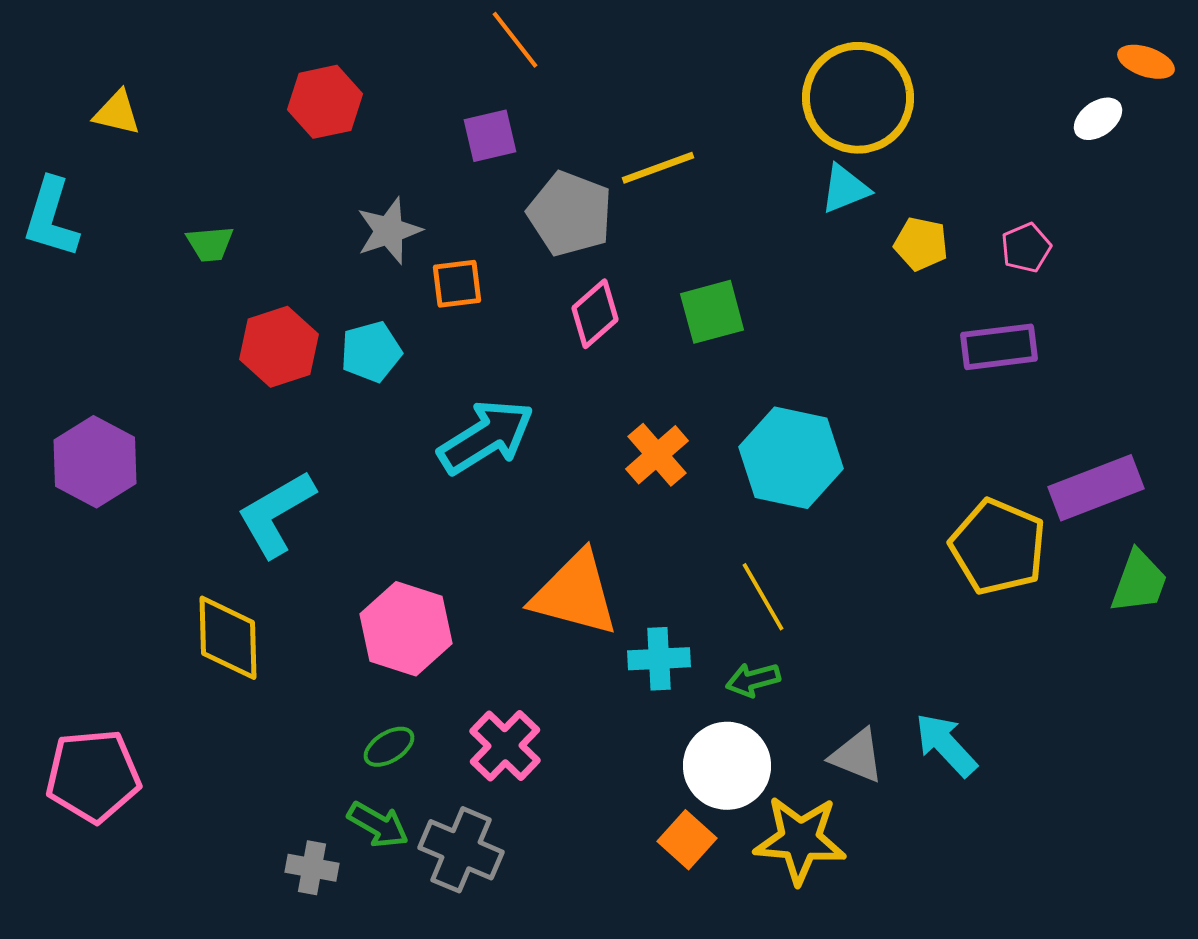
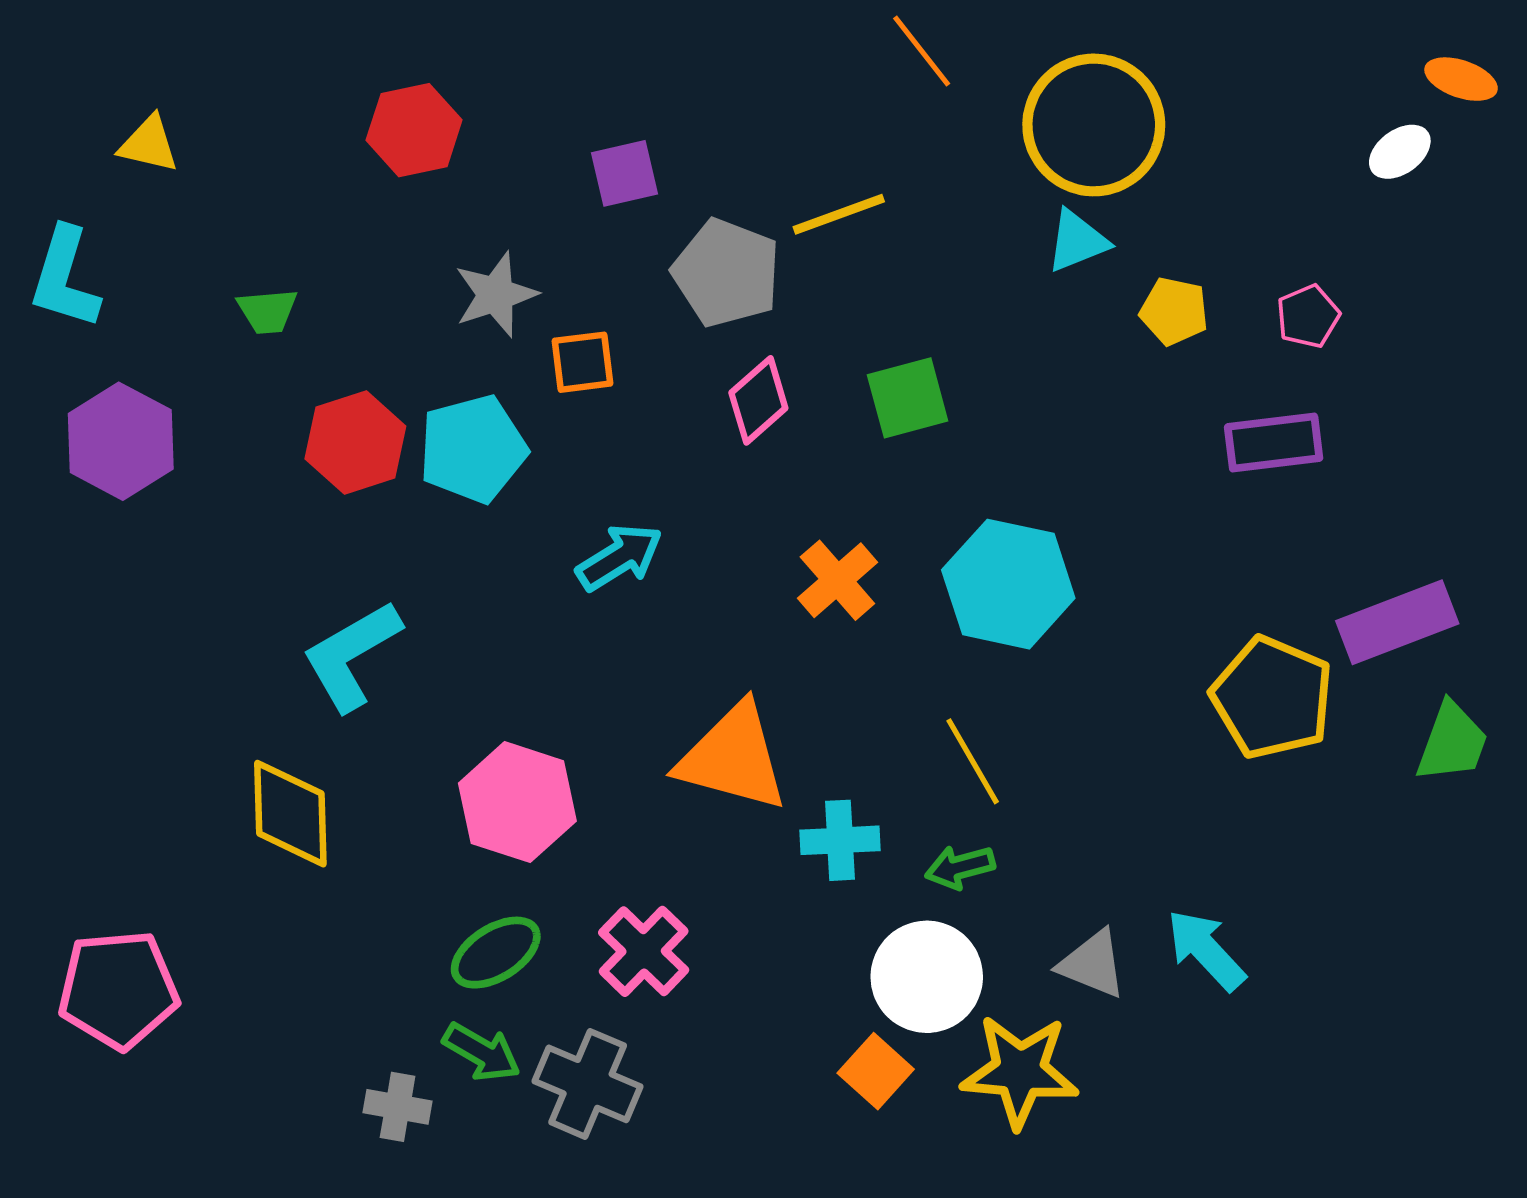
orange line: (515, 40) -> (922, 51), moved
cyan pentagon: (371, 352) -> (473, 449), size x1.4
cyan arrow: (486, 437) -> (619, 557), size x0.7
purple hexagon: (95, 462) -> (121, 441), moved
green ellipse: (389, 747) -> (496, 953), size x1.4

